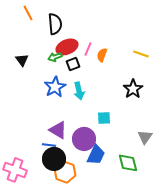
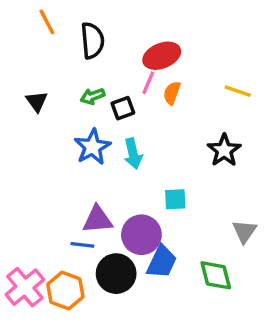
red ellipse: (67, 47) -> (162, 56), moved
purple triangle: (58, 130) -> (98, 220), turned -36
black circle: (54, 159) -> (116, 274), moved
pink cross: (15, 170) -> (25, 287), turned 30
orange hexagon: (65, 172) -> (65, 290), moved

